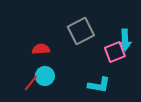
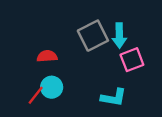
cyan arrow: (125, 40) -> (119, 36), moved

